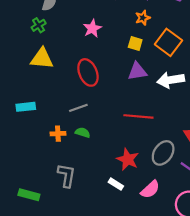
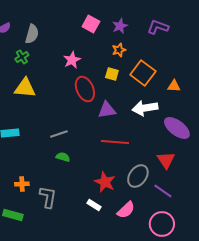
purple triangle: (137, 71) -> (107, 110), moved
red ellipse: (88, 72) -> (85, 89), moved
orange cross: (58, 134) -> (22, 184), moved

